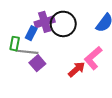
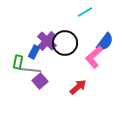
purple cross: (45, 22) -> (47, 41), turned -30
pink L-shape: (93, 58) -> (94, 57), moved

